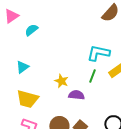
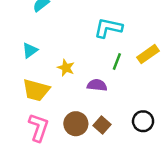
cyan L-shape: (98, 53) -> (108, 28), moved
yellow star: (61, 81) -> (66, 68), moved

